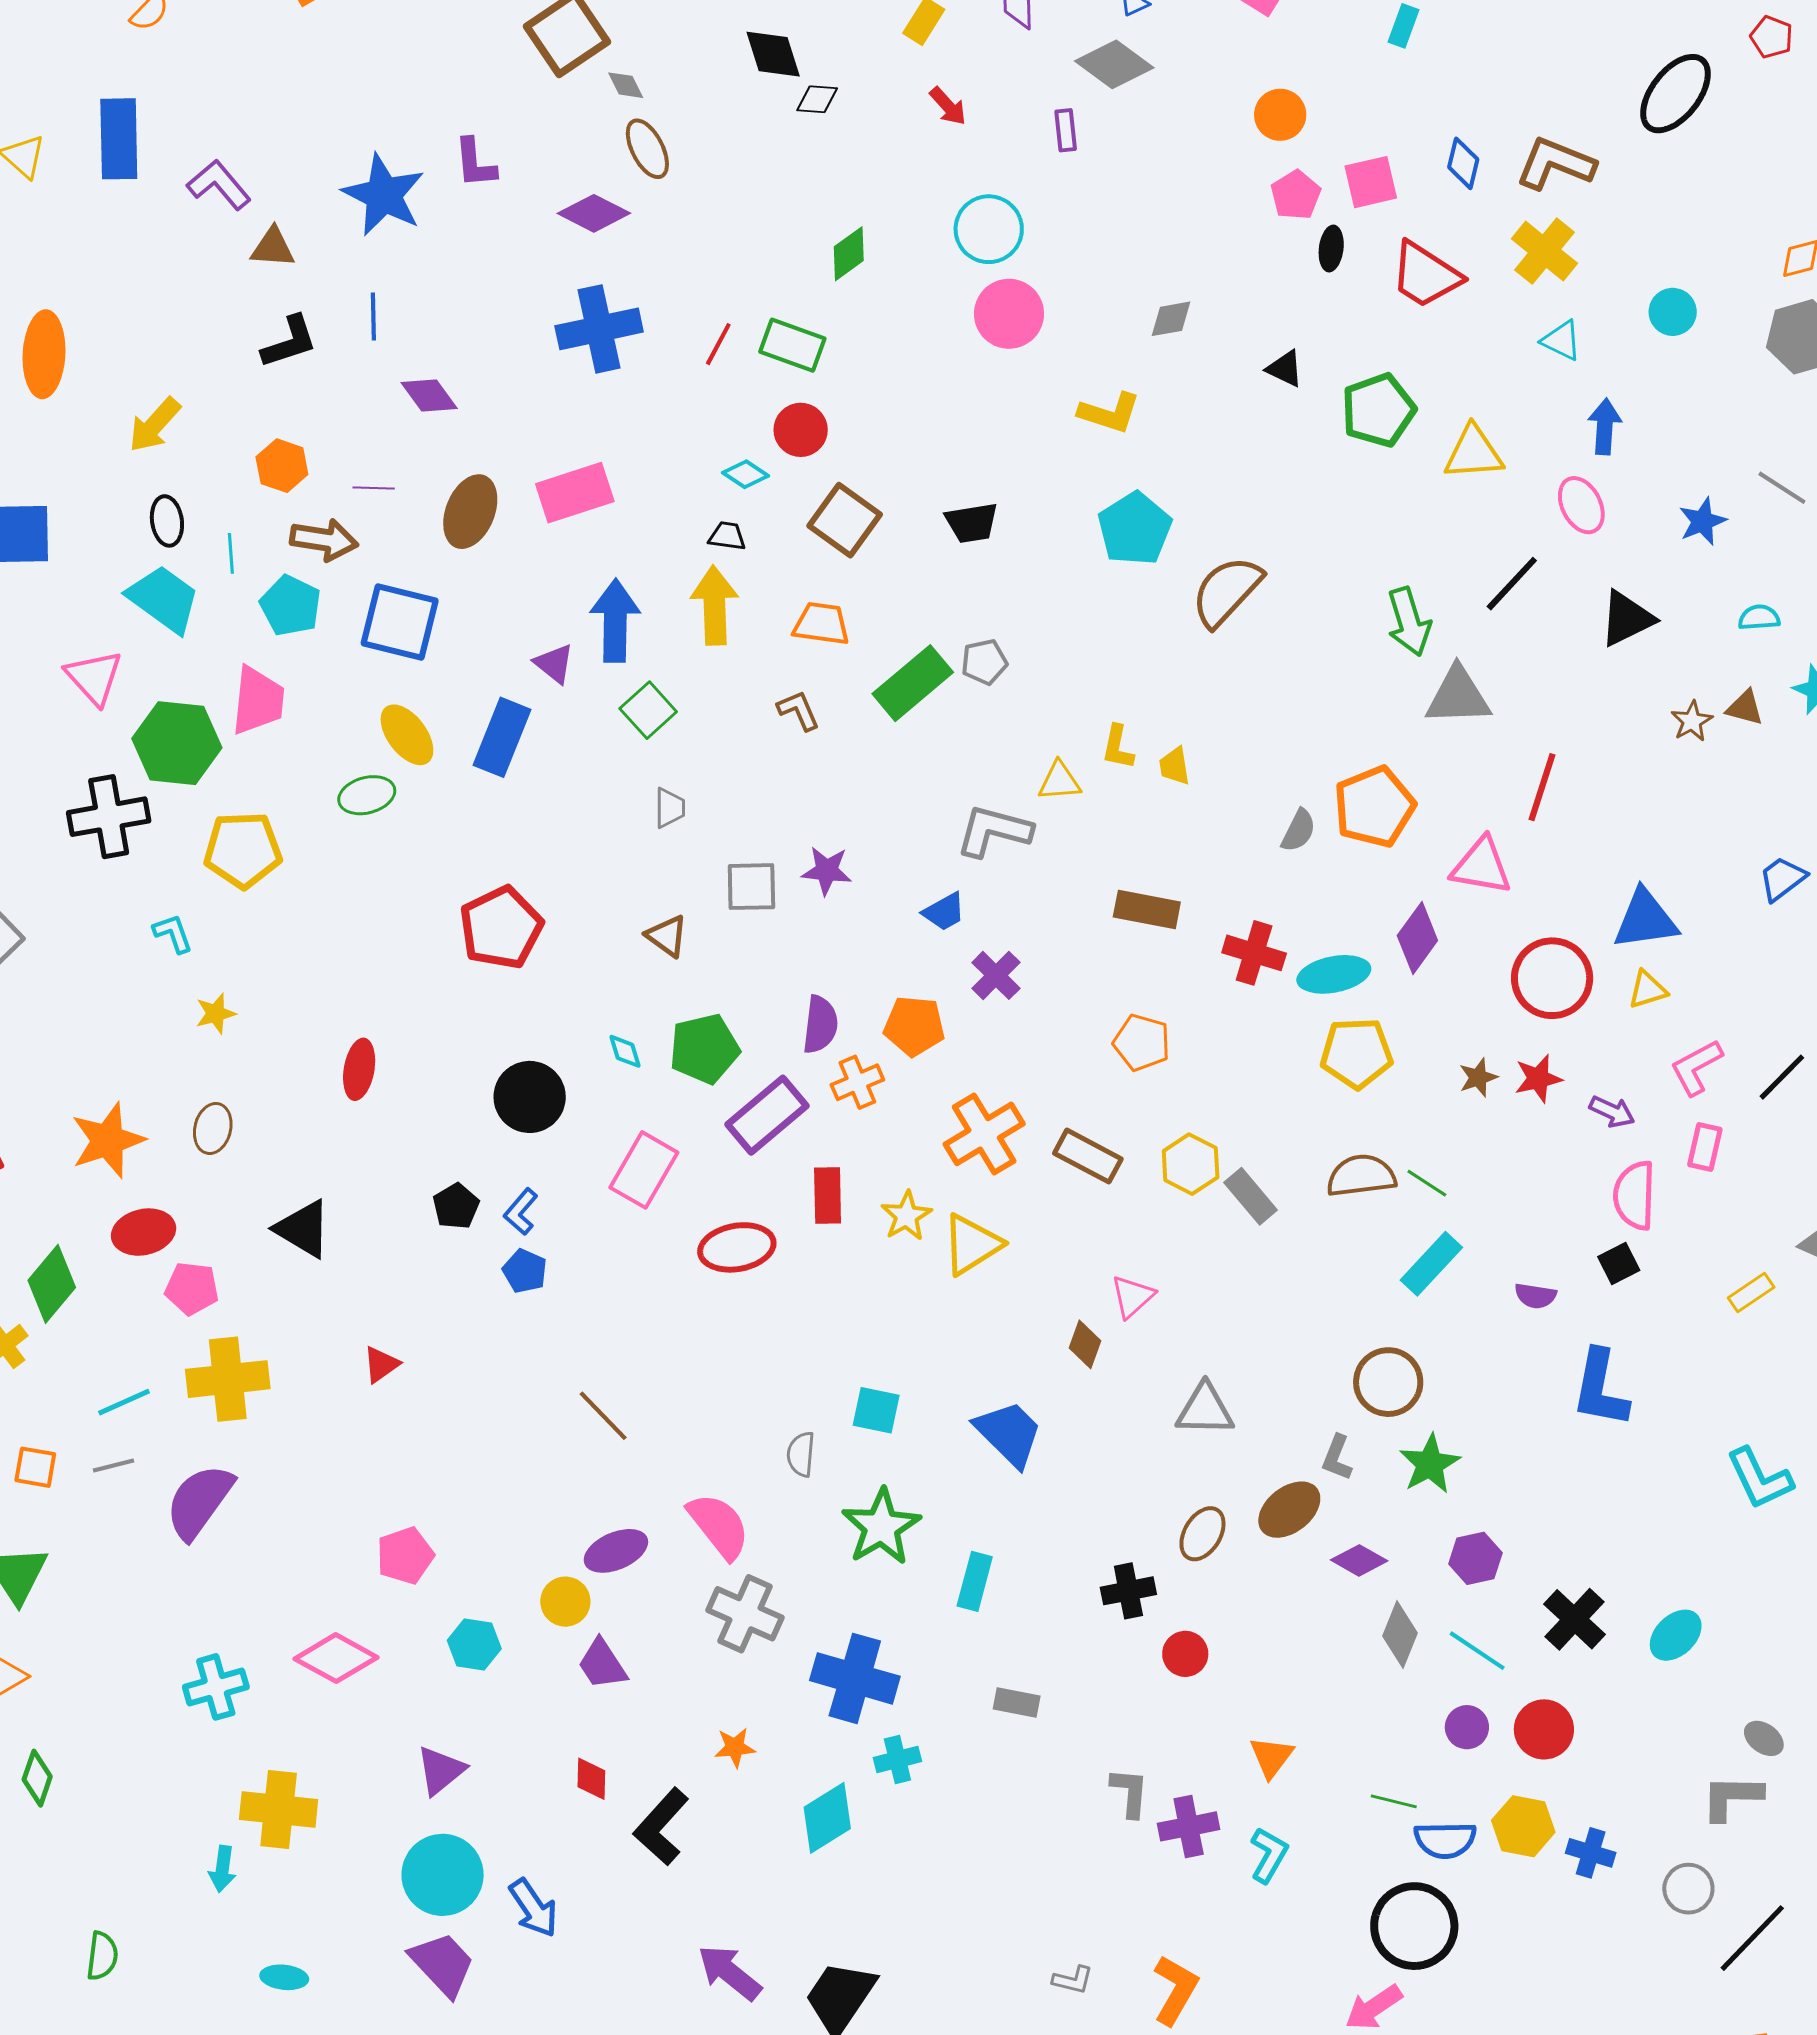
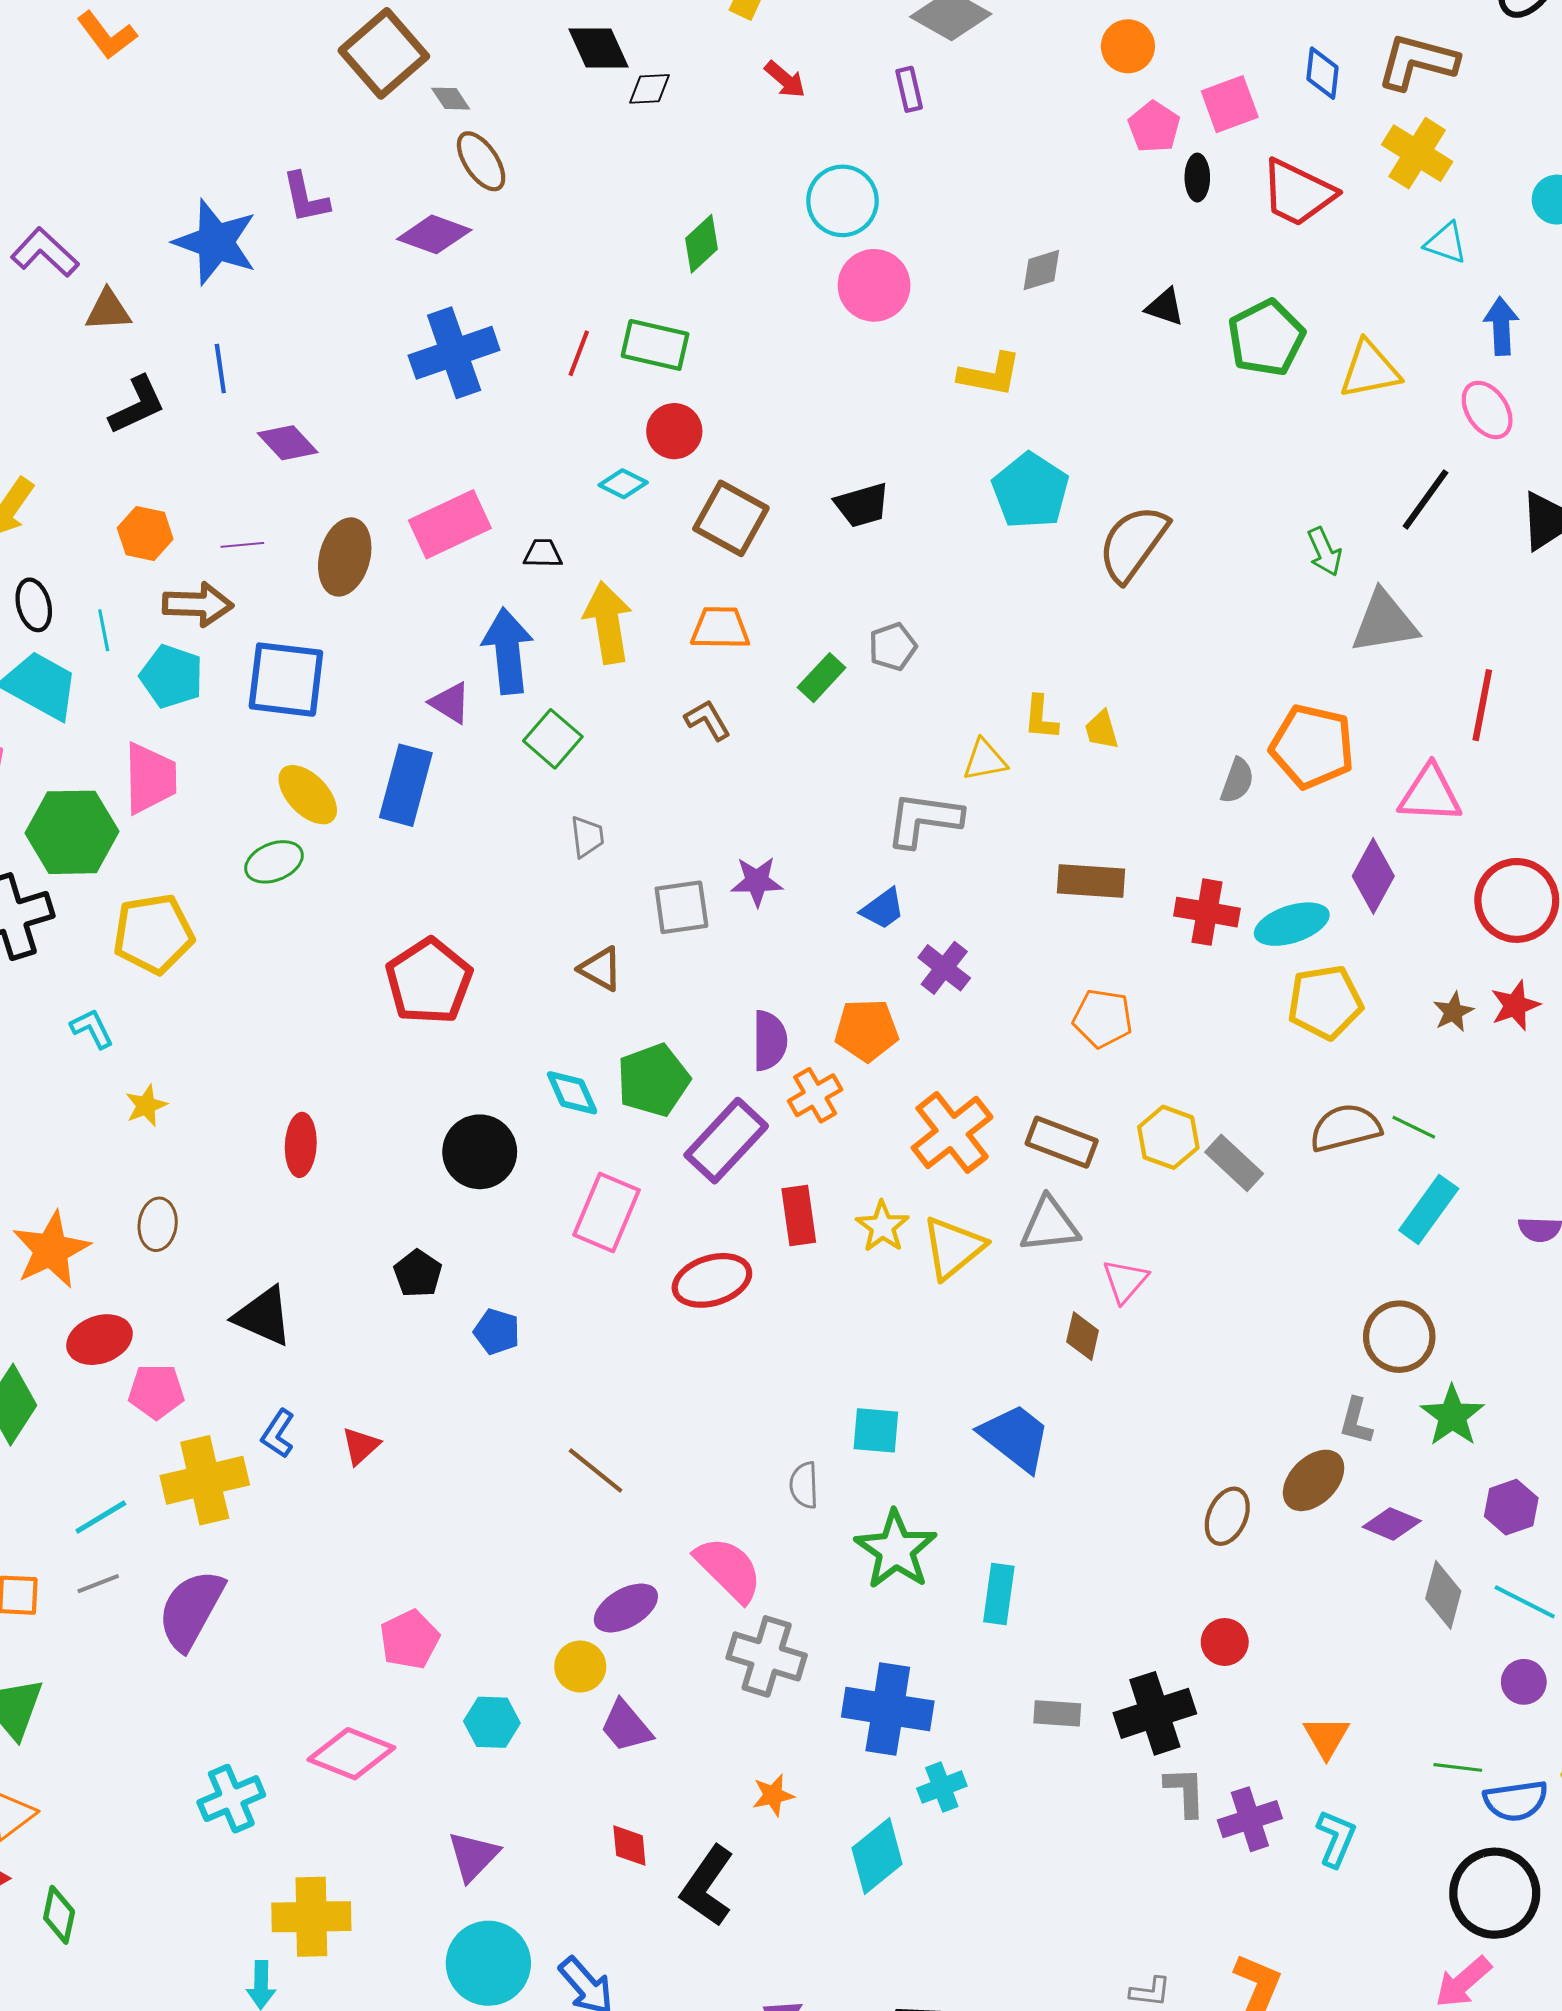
black trapezoid: (727, 536) -> (543, 553), moved
green arrow: (1409, 622) -> (1325, 552), size x0.7
green rectangle: (913, 683) -> (822, 678), size x0.6
orange pentagon: (1374, 807) -> (1312, 746), turned -30
cyan diamond: (625, 1051) -> (572, 1093), size x1.4
blue L-shape: (521, 1212) -> (278, 1434), moved
gray triangle: (1205, 1410) -> (1049, 1225), moved
black cross: (1128, 1591) -> (1155, 1713), moved, size x1.4

